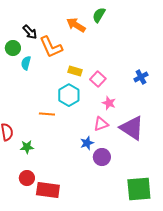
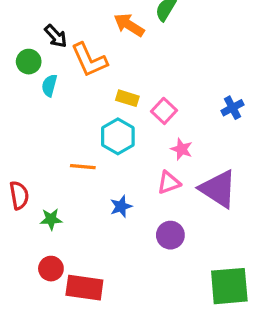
blue star: (87, 143) -> (121, 206), moved

